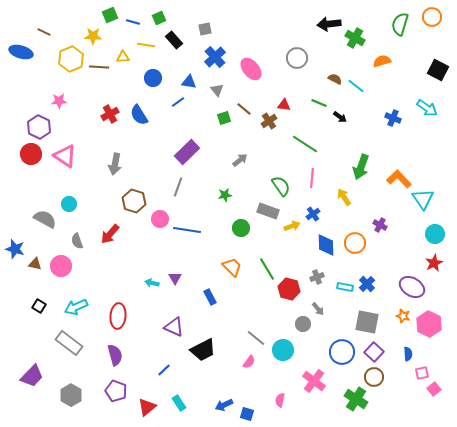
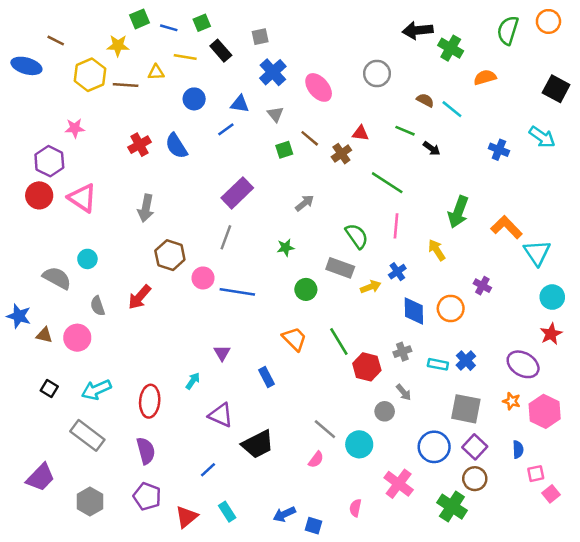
cyan arrow: (152, 283) -> (193, 381), moved, turned 112

